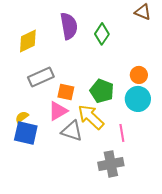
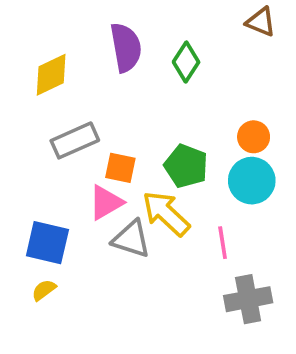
yellow semicircle: (22, 117) -> (44, 290), moved
gray cross: (111, 164) -> (248, 299), moved

